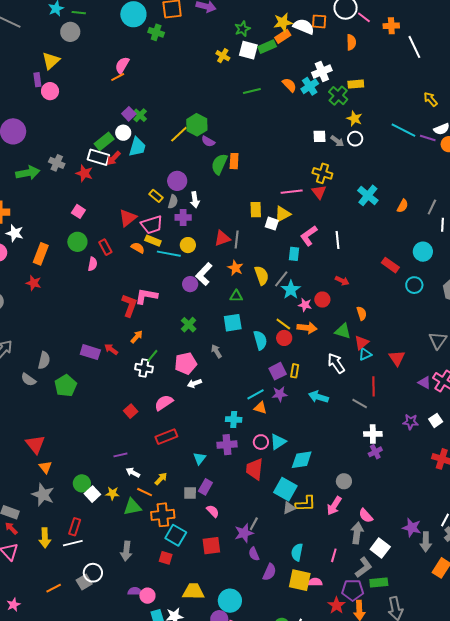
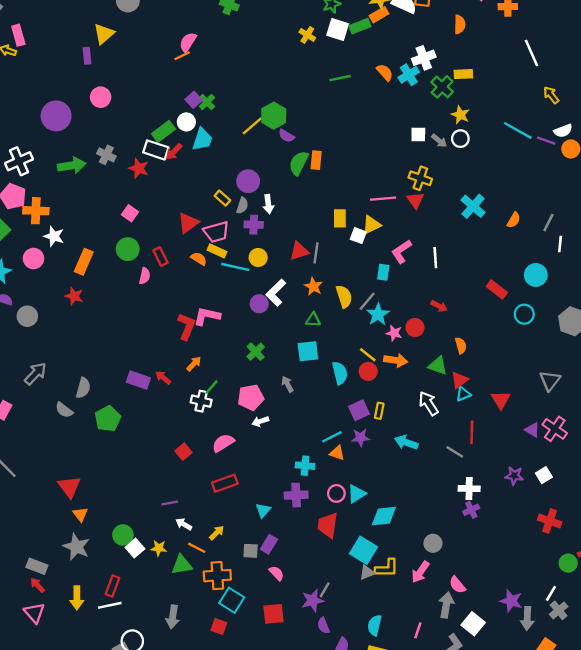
white line: (414, 47) -> (531, 53), moved
pink circle: (50, 91) -> (101, 97), moved

